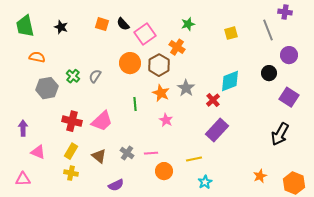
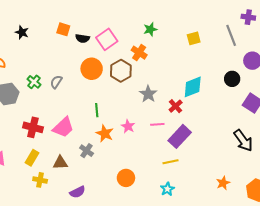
black semicircle: (123, 24) -> (83, 38), moved, turned -40
orange star: (161, 93) -> (105, 133), moved
black arrow: (280, 134) -> (243, 141), turned -65
gray cross: (127, 153) -> (87, 151), moved
pink line: (151, 153) -> (157, 124), moved
brown triangle: (99, 156) -> (60, 163), turned -42
yellow line: (194, 159) -> (170, 162), moved
yellow cross: (71, 173) -> (40, 180), moved

